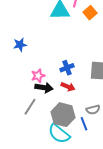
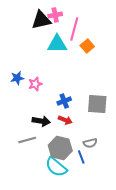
pink star: (38, 76) -> (35, 84), moved
gray line: (30, 107) -> (27, 140), turned 42

